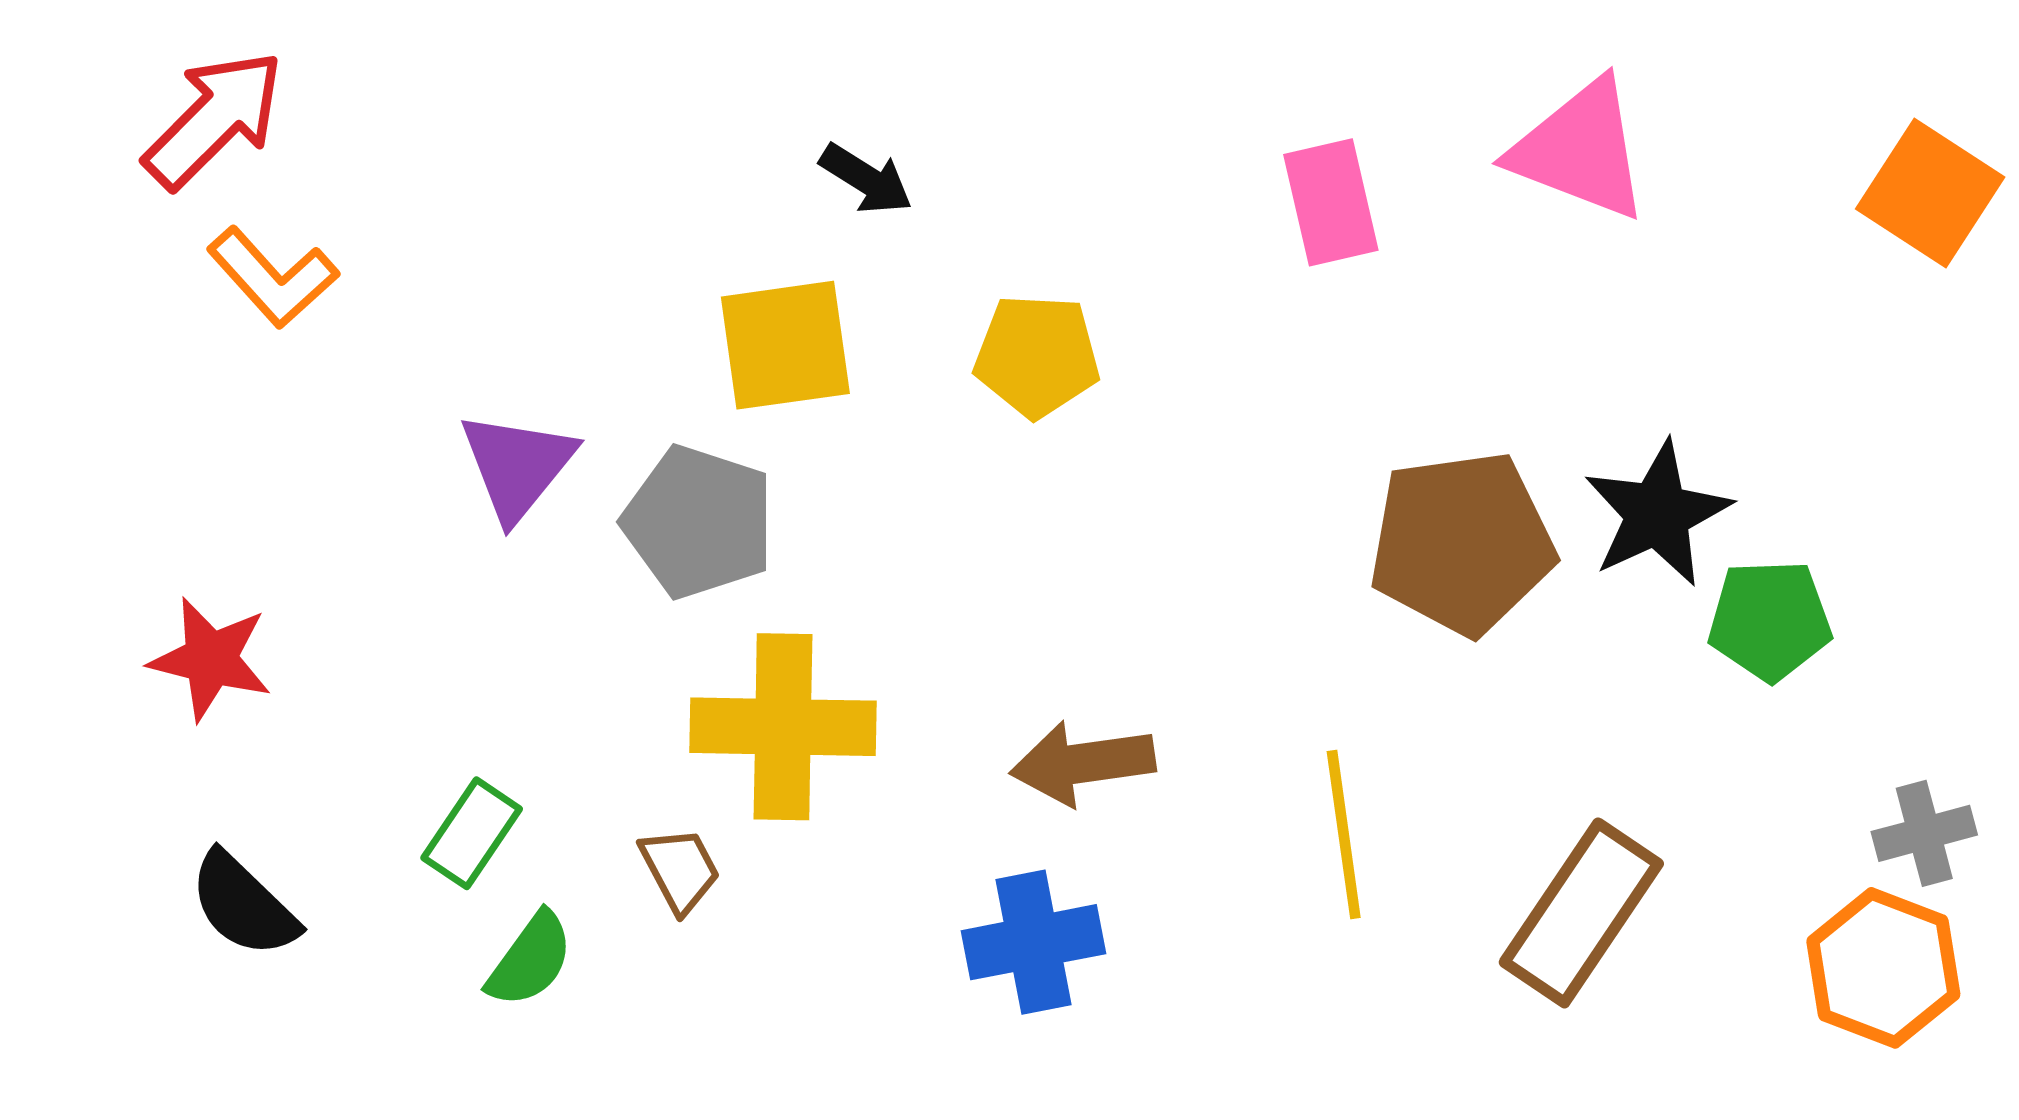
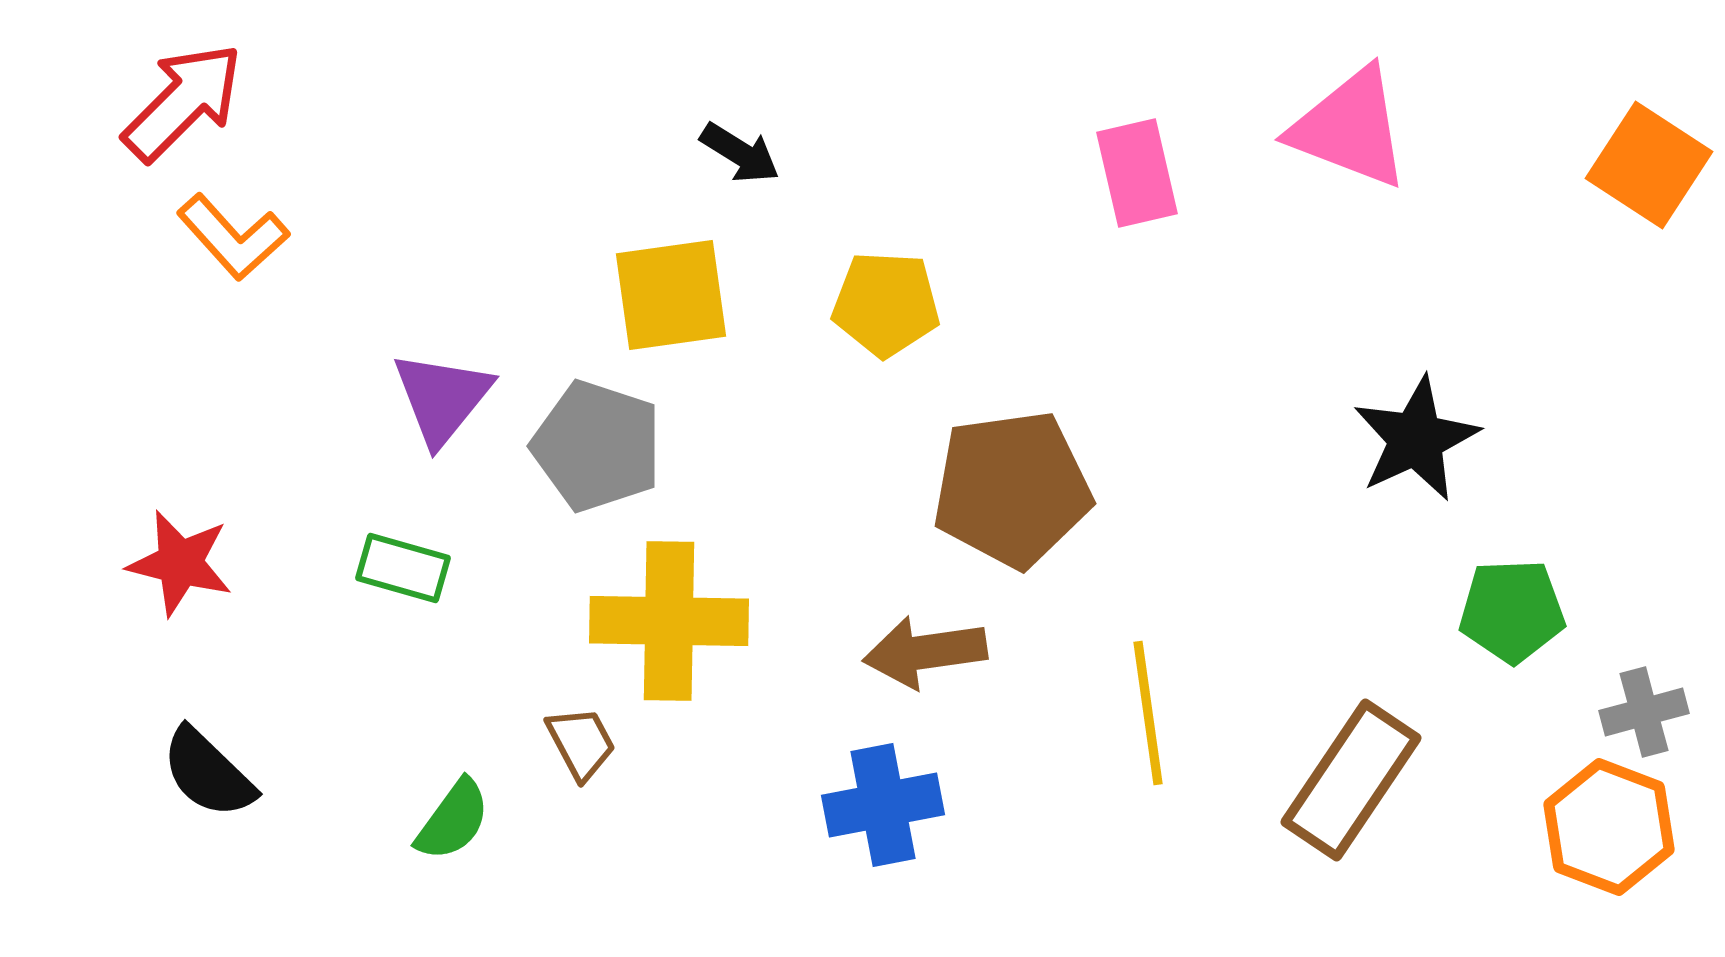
brown pentagon: (1462, 543) -> (1012, 489), moved
green pentagon: (1770, 620) -> (1512, 611), moved
green rectangle: (472, 833) -> (403, 568), moved, turned 72

